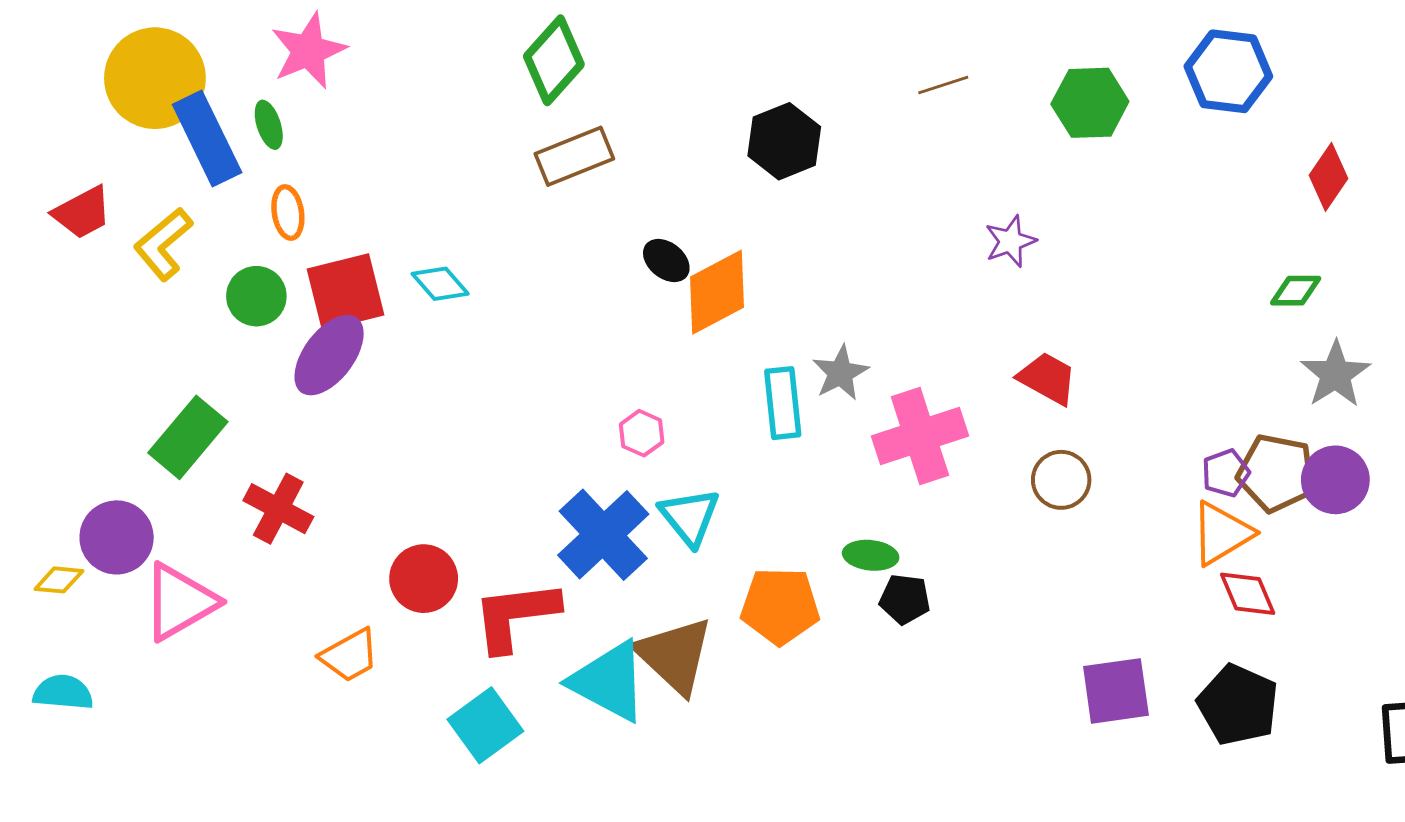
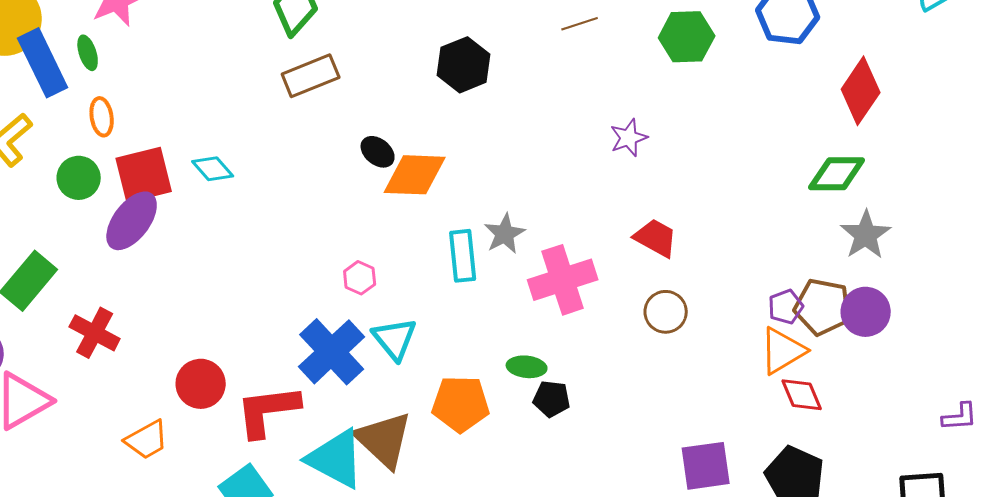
red diamond: (1328, 177) -> (861, 91), size x1.4
green diamond: (1296, 291) -> (837, 174), size x1.5
orange diamond: (717, 292) -> (415, 175), turned 30

